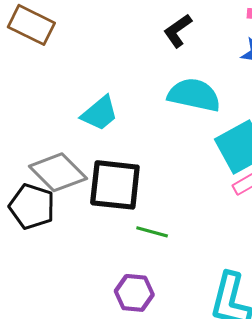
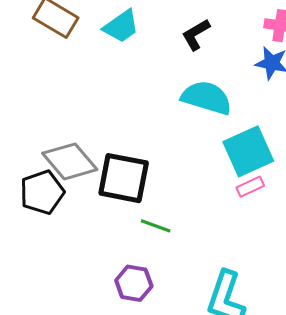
cyan trapezoid: (100, 113) -> (121, 26), moved
black pentagon: (32, 206) -> (42, 192), turned 30

